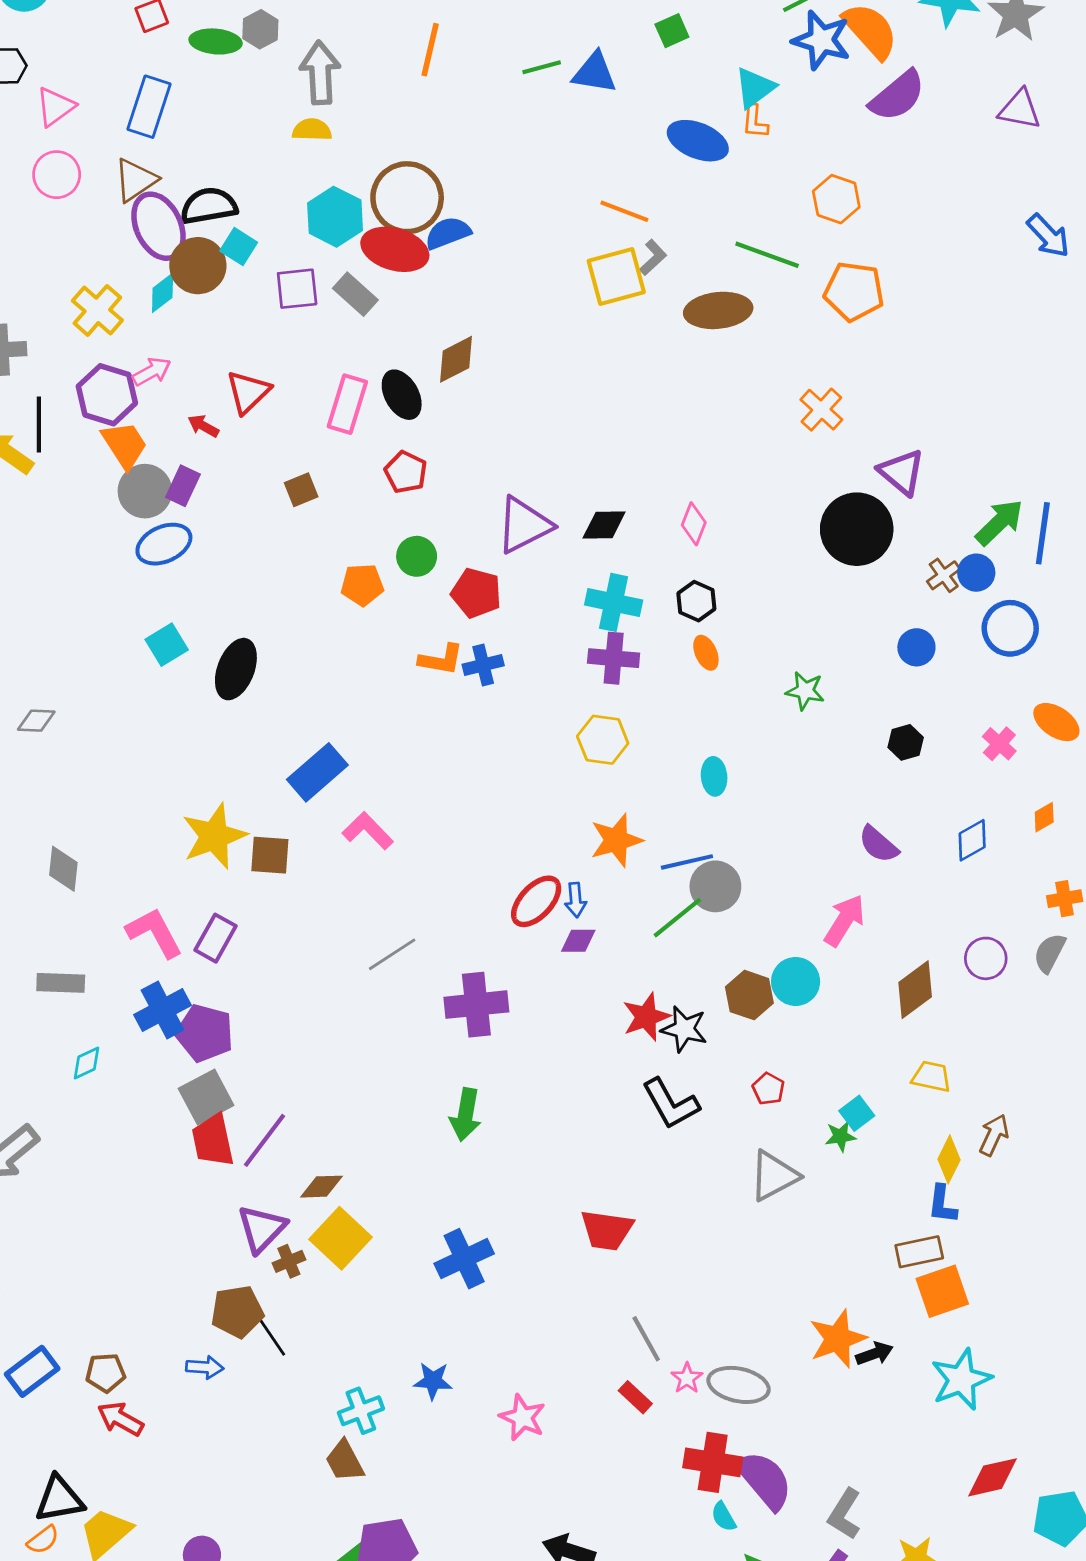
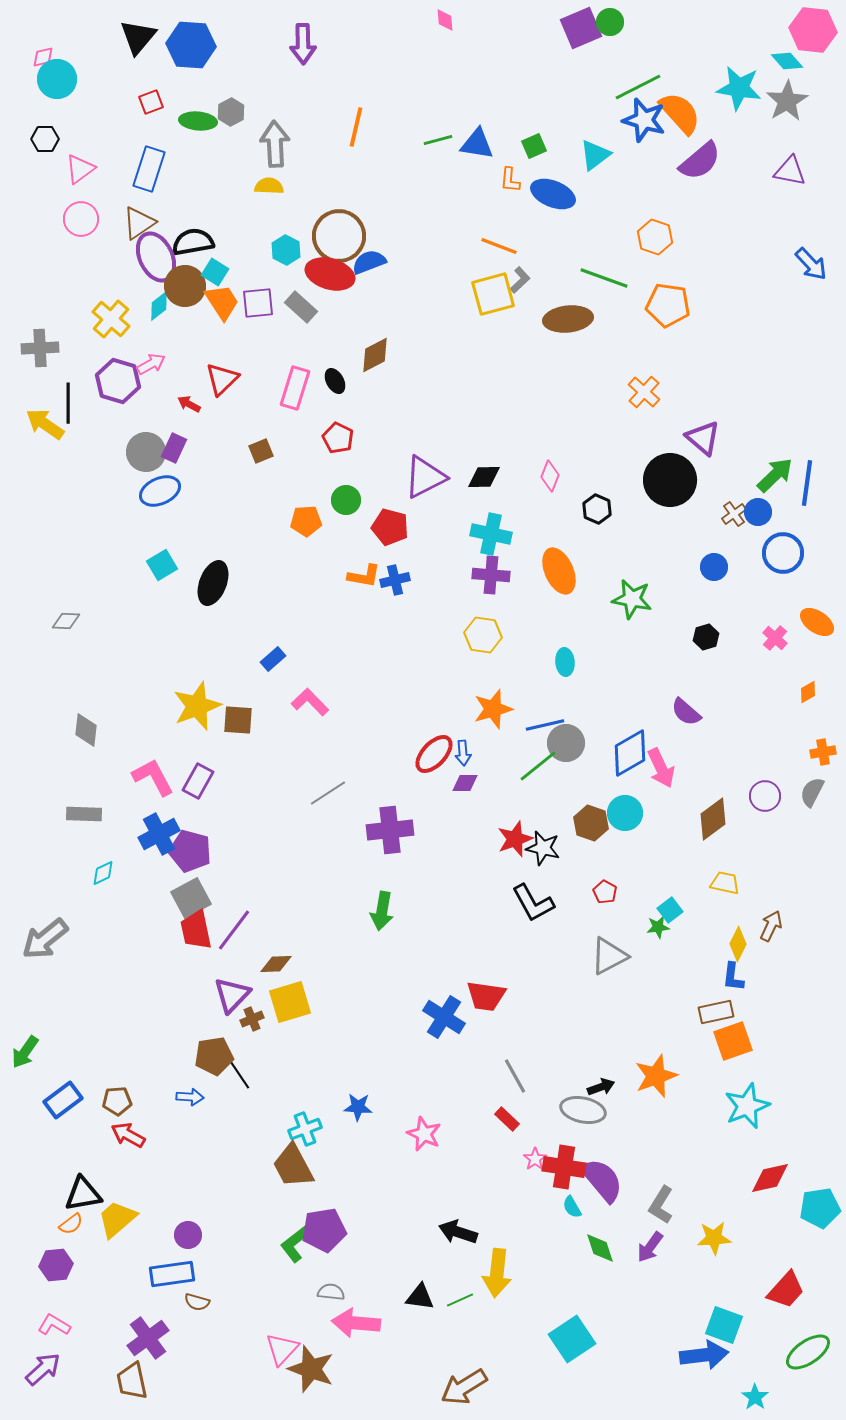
green square: (672, 31) -> (534, 146), moved
orange L-shape: (755, 122) -> (510, 180), moved
cyan hexagon: (335, 217) -> (286, 250), size x0.7
black ellipse: (402, 395) -> (335, 381), size x0.7
orange trapezoid: (125, 445) -> (222, 302), moved
black hexagon: (696, 601) -> (597, 509), moved
orange ellipse: (706, 653) -> (559, 571), size x1.8
green star: (805, 691) -> (632, 599), size x1.4
blue rectangle: (317, 772) -> (273, 659), size x0.6
blue diamond: (972, 840) -> (630, 753), moved, size x1.5
pink arrow: (844, 920) -> (661, 768), turned 123
yellow square: (341, 1238) -> (290, 1002), turned 30
blue cross: (464, 1259) -> (444, 1017), moved, turned -33
black arrow: (874, 1354) -> (601, 1087), moved
pink star: (687, 1378) -> (535, 1159), moved
brown trapezoid: (345, 1461) -> (293, 1166), size x1.4

